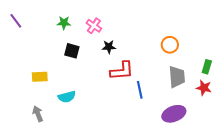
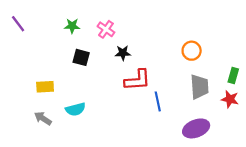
gray arrow: (38, 114) -> (43, 118), moved, turned -35

